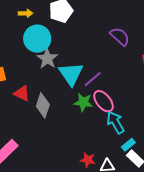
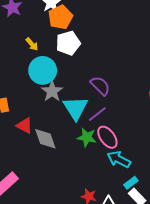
yellow arrow: (26, 13) -> (32, 44), turned 48
purple semicircle: (120, 36) -> (100, 86), moved
gray diamond: (43, 105) -> (45, 139), turned -40
cyan arrow: (116, 122) -> (119, 159), turned -35

